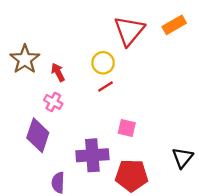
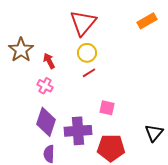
red triangle: (129, 31) -> (83, 23), moved
purple diamond: (38, 135) -> (46, 122), moved

